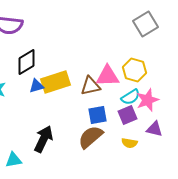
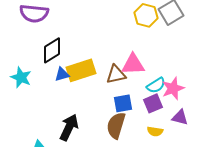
yellow hexagon: (134, 70) -> (146, 15), moved
brown semicircle: (90, 137) -> (116, 125), turned -32

